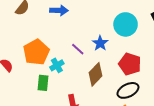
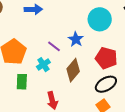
cyan cross: (57, 65) -> (43, 65), moved

